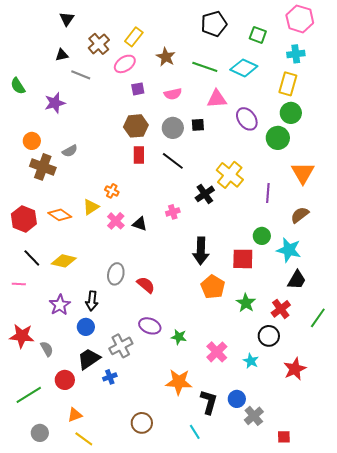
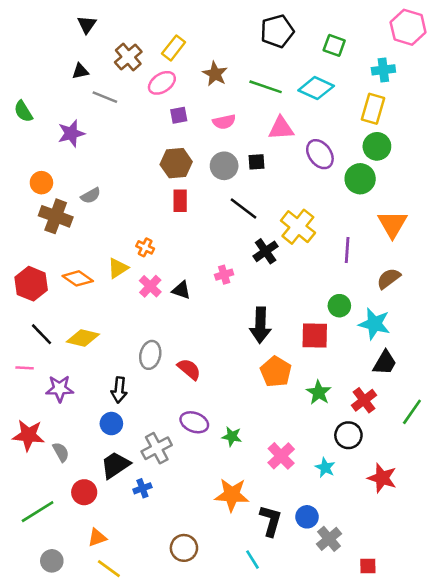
pink hexagon: (300, 19) -> (408, 27), moved
black line: (173, 161) -> (244, 209), moved
purple star: (60, 305) -> (60, 389), moved, turned 30
red star: (295, 369) -> (382, 478), turned -30

